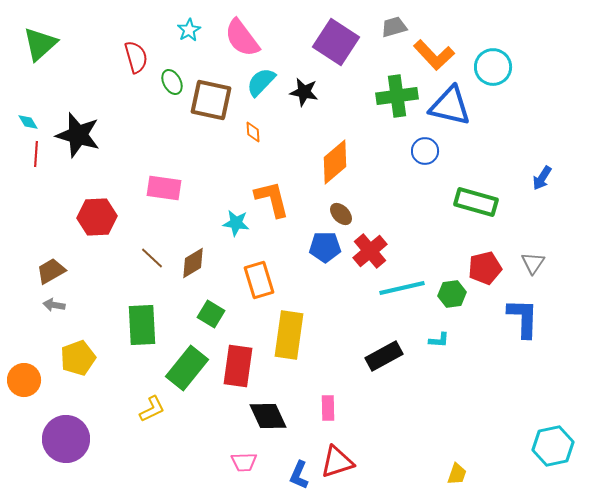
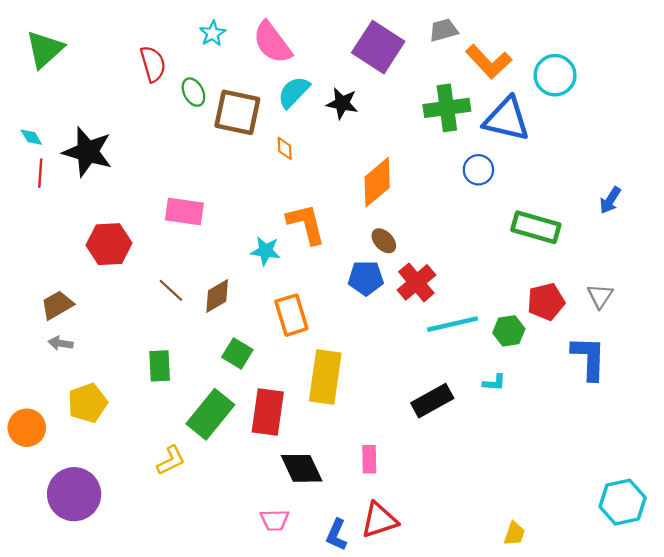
green rectangle: (142, 325) -> (160, 366), size x0.7

